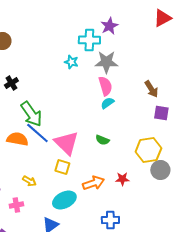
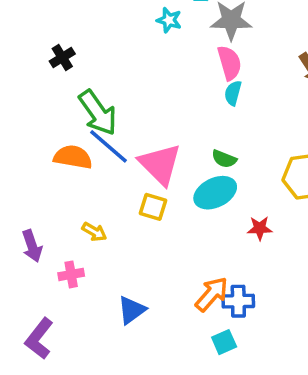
cyan semicircle: (107, 103) -> (233, 93), turned -40
orange arrow: (93, 183) -> (212, 294), moved, turned -30
cyan ellipse: (64, 200) -> (215, 193), moved

